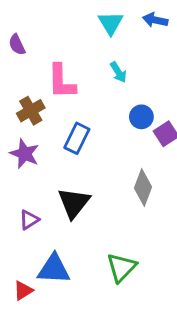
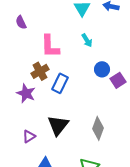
brown cross: (31, 111) -> (40, 71), moved
gray diamond: (143, 188) -> (98, 128), moved

